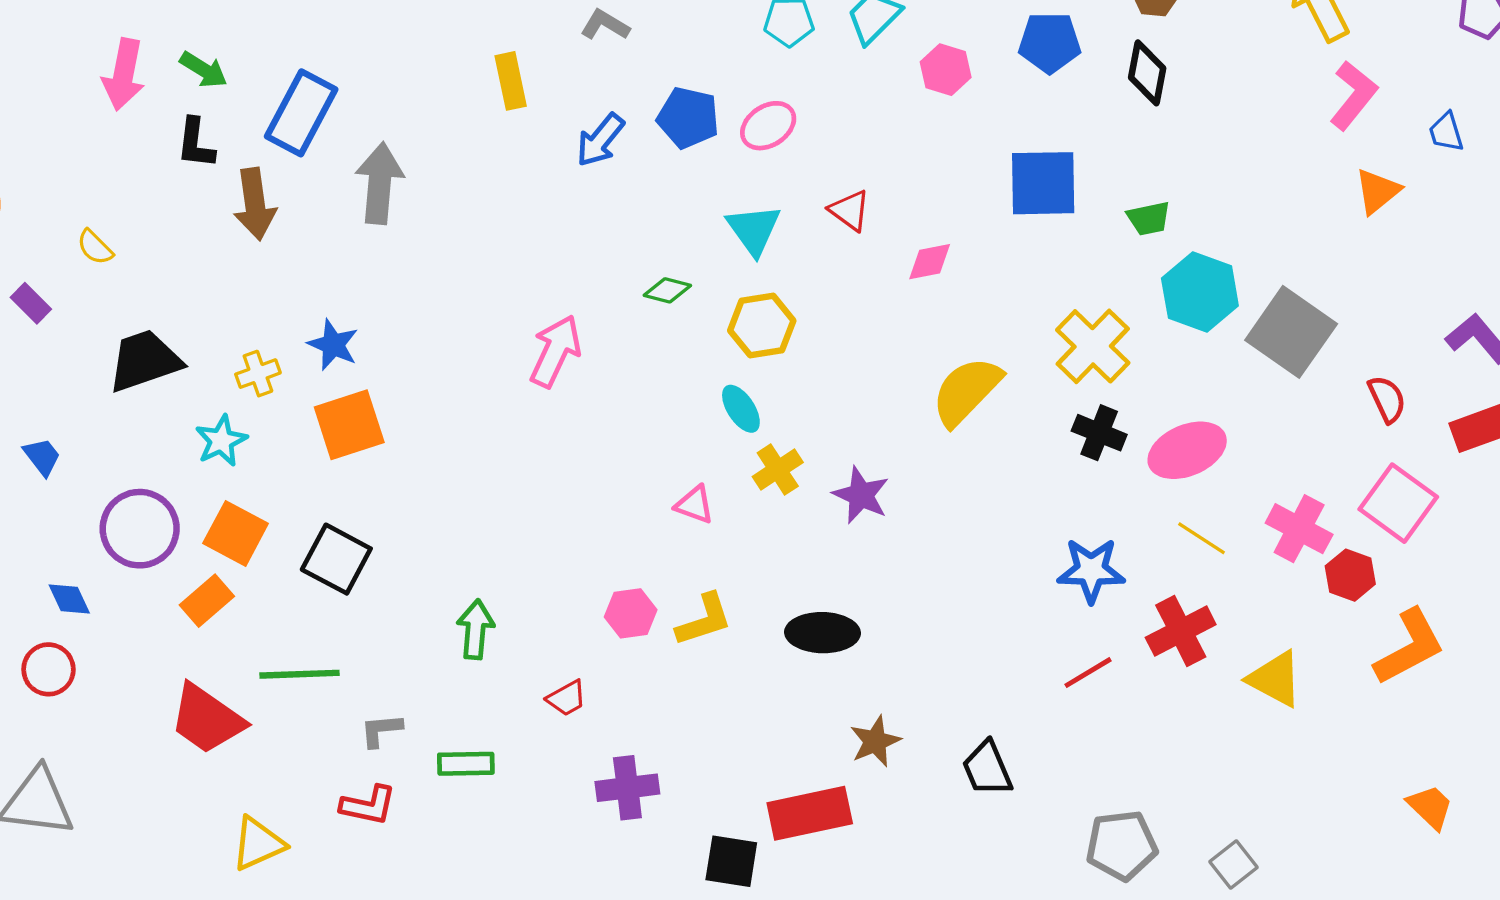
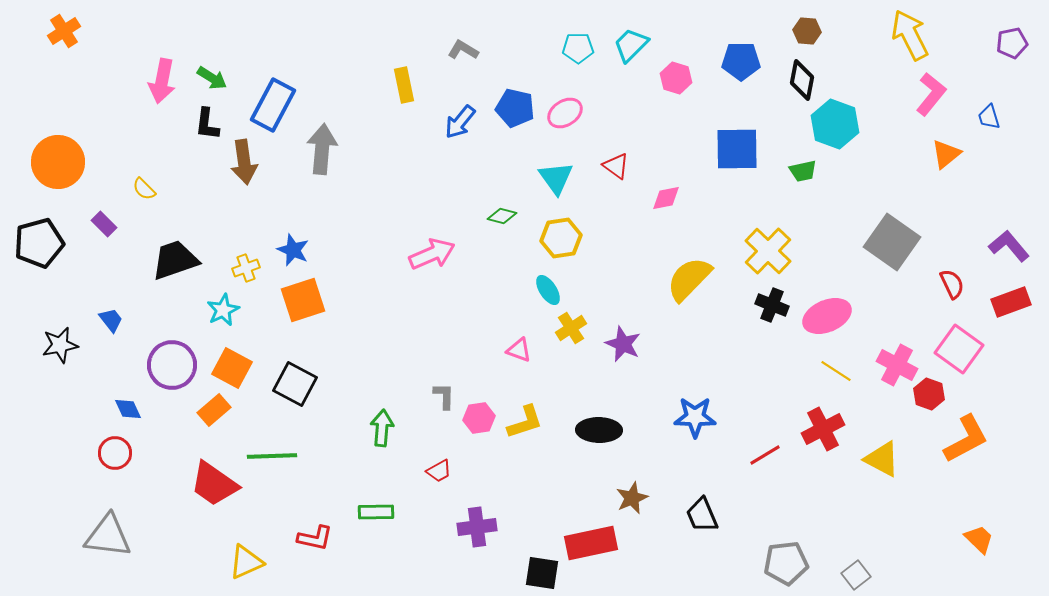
cyan hexagon: (1200, 292) -> (835, 124), moved
pink arrow: (555, 351) -> (432, 254), turned 42
blue star: (1091, 570) -> (695, 417), moved
gray L-shape: (381, 730) -> (444, 396), moved, turned 96

